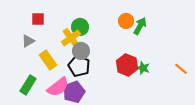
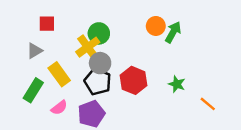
red hexagon: (127, 65) -> (133, 80), moved
orange line: (181, 69) -> (208, 104), moved
green rectangle: (28, 85) -> (33, 90), moved
pink semicircle: (58, 87) -> (59, 108), moved, size x0.6

